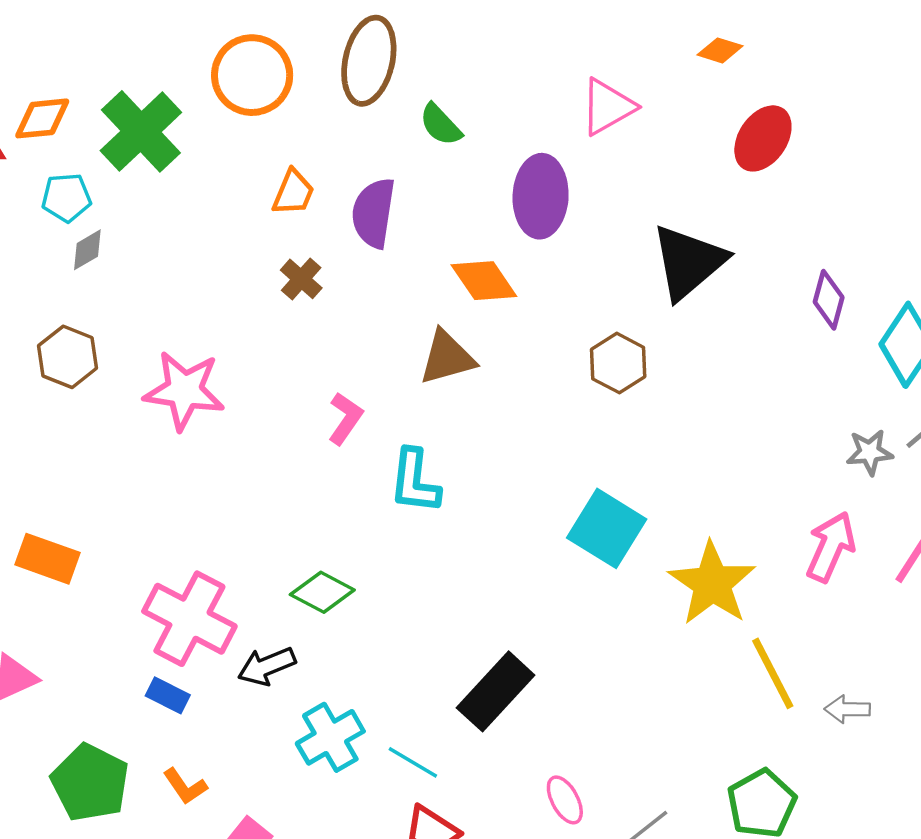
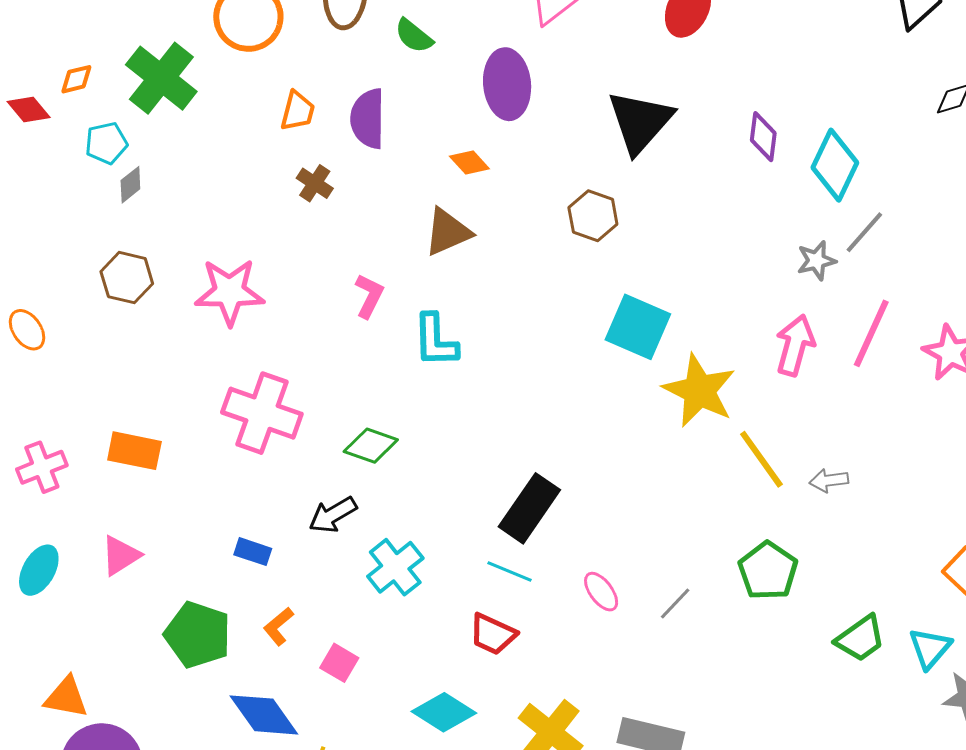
orange diamond: (42, 118) -> (76, 79), size x0.7
orange diamond: (484, 281) -> (469, 162), size x0.7
cyan square: (607, 528) -> (638, 327), moved
pink cross: (189, 619) -> (262, 413), moved
cyan line: (413, 762) -> (510, 571), moved
orange L-shape: (185, 786) -> (278, 626), turned 93

